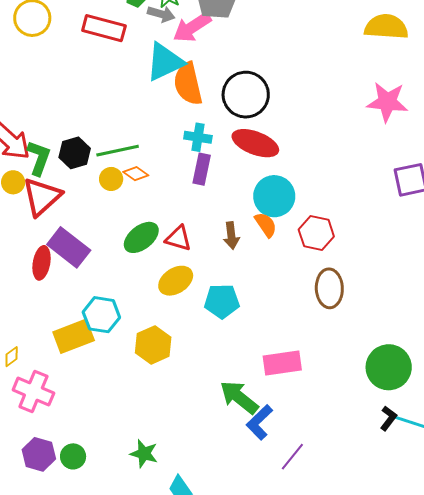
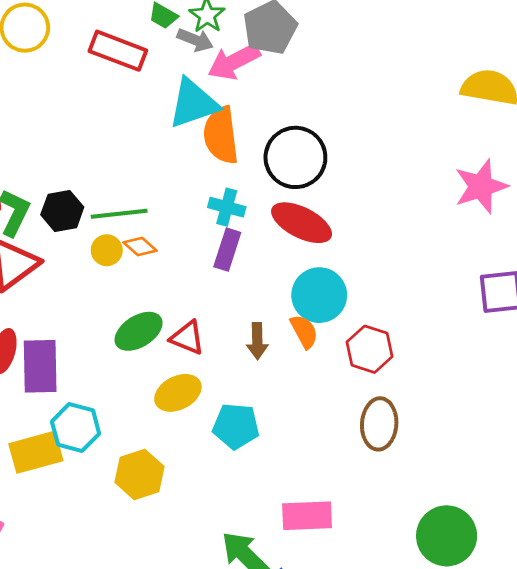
pink star: (387, 102) -> (481, 186), turned -30
purple rectangle: (69, 247) -> (40, 366), moved, turned 45

